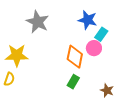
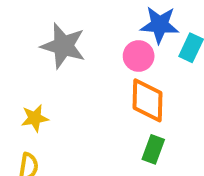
pink circle: (94, 48) -> (139, 56), moved
yellow star: (17, 55) -> (35, 118), size x0.6

